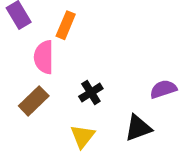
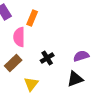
purple semicircle: (163, 89) -> (81, 56), moved
yellow triangle: (83, 136) -> (31, 84), moved

